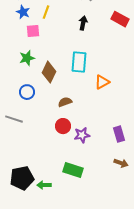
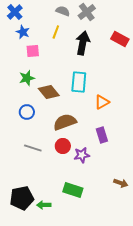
yellow line: (46, 12) -> (56, 32), moved
black arrow: (83, 23) -> (83, 43), size x1.6
brown diamond: (49, 72) -> (49, 92), turned -65
brown semicircle: (65, 102) -> (65, 122), size x1.6
gray line: (14, 119) -> (33, 148), moved
purple rectangle: (119, 134) -> (102, 135), moved

